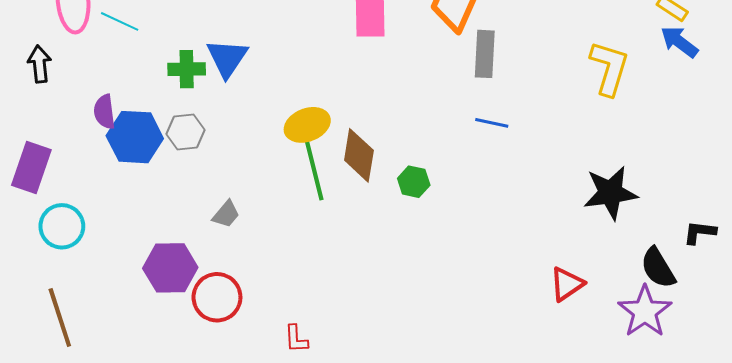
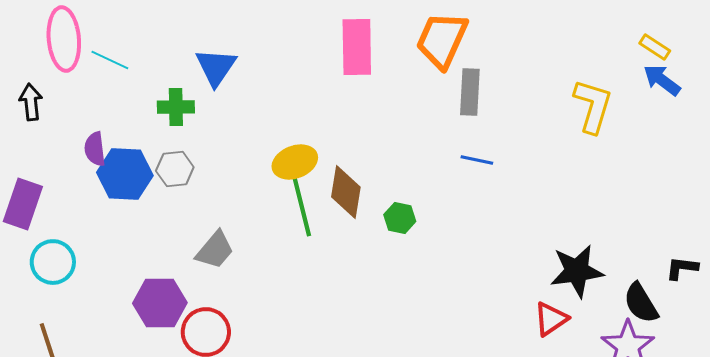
blue triangle: (227, 58) -> (216, 67), moved
black star: (610, 193) -> (577, 271), moved
gray trapezoid: (226, 214) -> (215, 250), size x1.4

